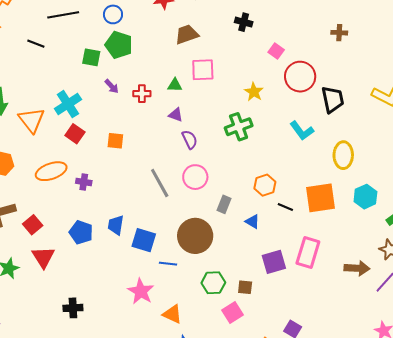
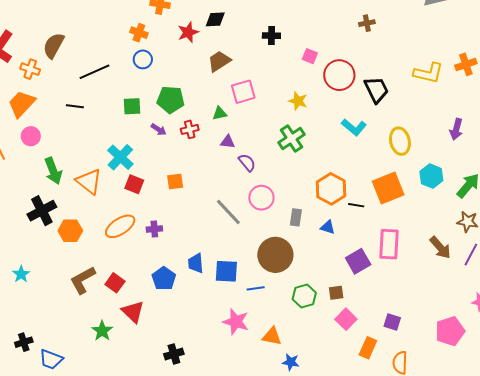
green pentagon: (119, 45) -> (171, 100), moved
orange hexagon: (265, 185) -> (331, 189), size x1.4
blue pentagon: (81, 232) -> (164, 279), turned 30
brown arrow: (357, 268) -> (440, 248), turned 60
pink square: (233, 312) -> (346, 319), moved

